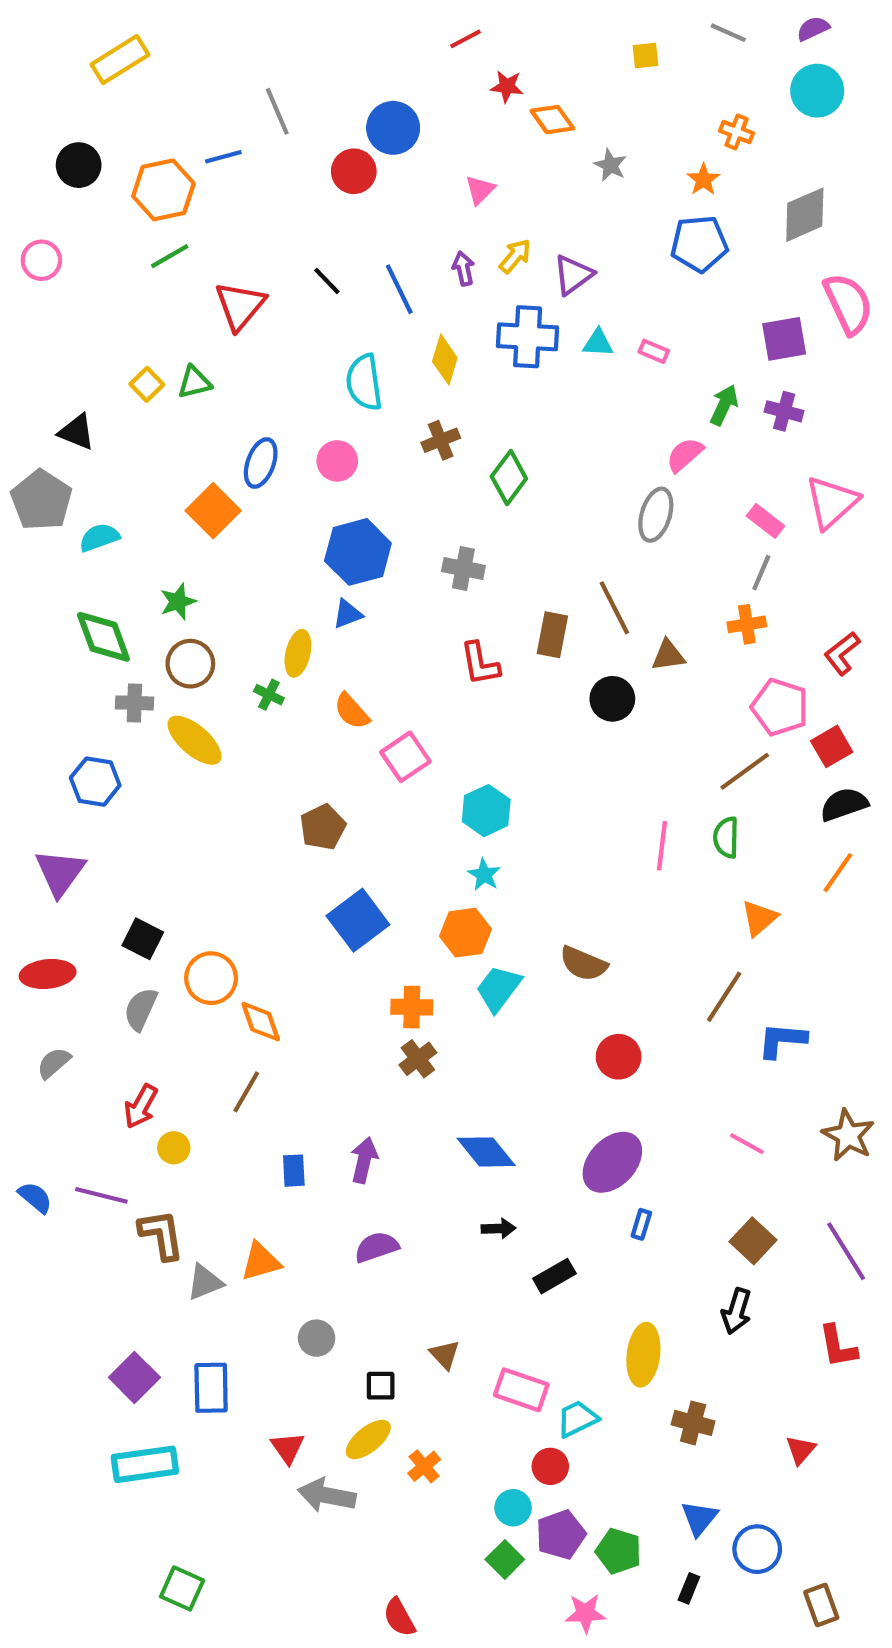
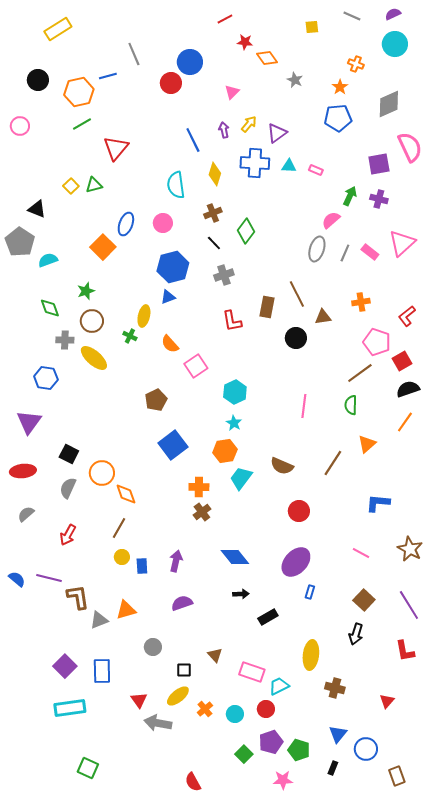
black line: (327, 281) -> (214, 243), moved
gray cross: (463, 569) -> (224, 275), turned -30
gray line: (761, 573) -> (345, 253), moved
green diamond: (103, 637) -> (50, 308), size x0.7
pink line: (662, 846) -> (304, 406), moved
brown line: (724, 997) -> (333, 463), moved
yellow circle: (174, 1148) -> (122, 557), moved
cyan circle: (513, 1508) -> (235, 714), moved

